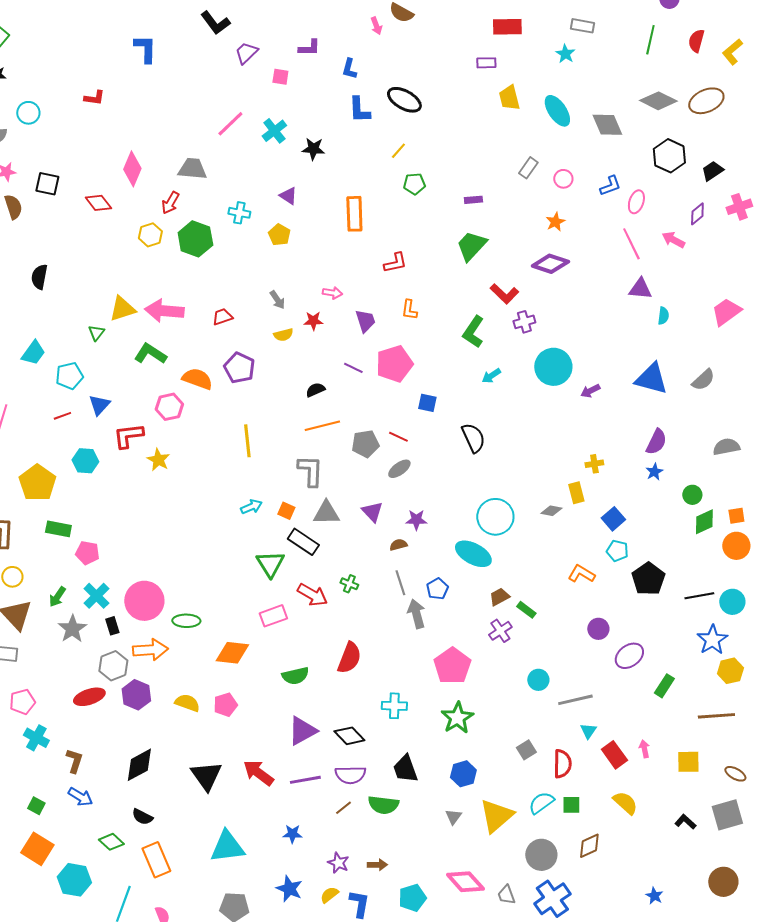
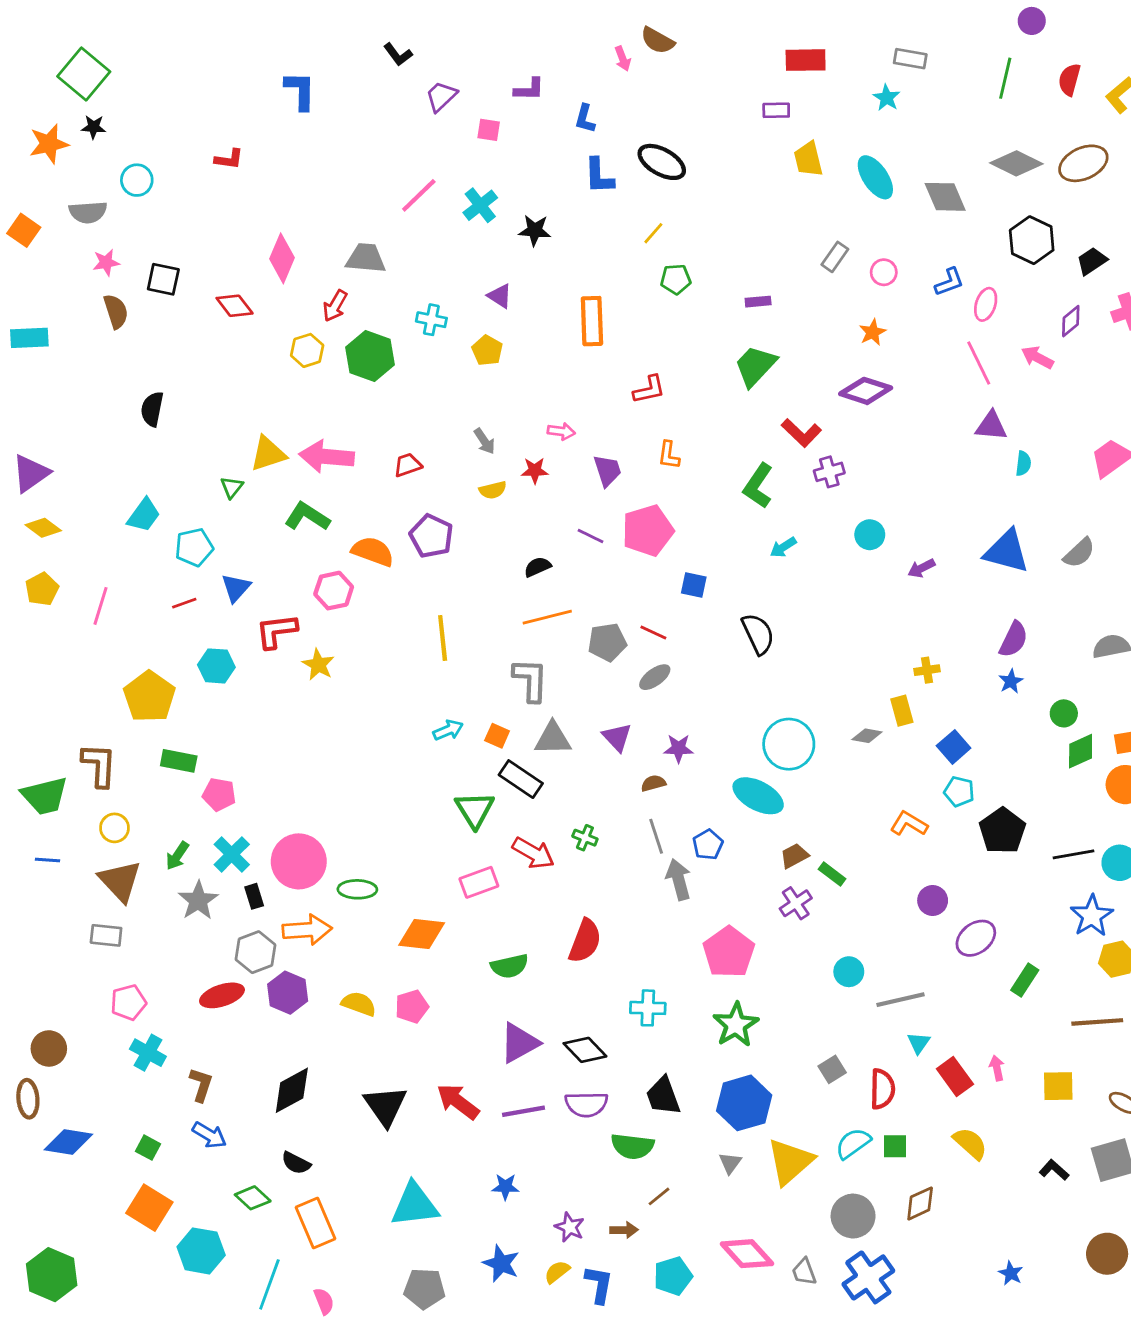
black L-shape: (215, 23) -> (398, 54), size x0.7
cyan circle: (553, 367) -> (870, 535), size x0.6
blue hexagon: (463, 774) -> (744, 1103), size x1.5
brown line: (343, 808) -> (659, 1196), moved

